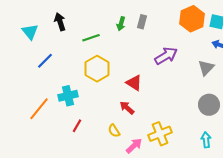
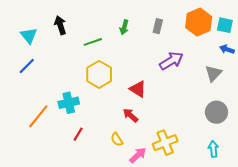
gray rectangle: (142, 22) -> (158, 26), moved
blue line: (45, 61) -> (27, 66), moved

